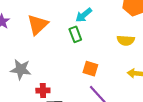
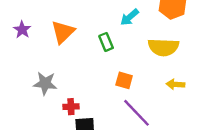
cyan arrow: (84, 15) -> (130, 17), moved
yellow semicircle: (126, 40) -> (163, 47), size x1.5

